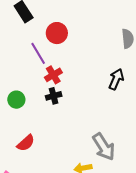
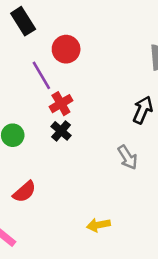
black cross: (54, 96) -> (61, 131), turned -35
gray arrow: (104, 147) -> (127, 157), moved, size x0.7

